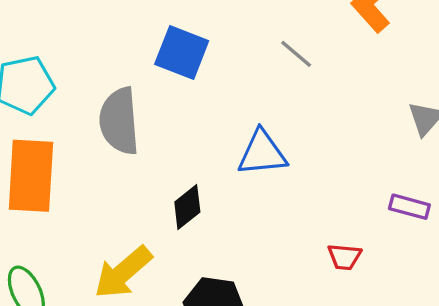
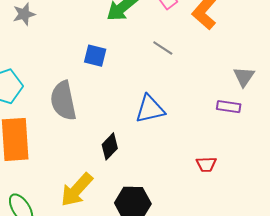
blue square: (182, 53) -> (95, 56), size x0.7
purple rectangle: (409, 207) -> (229, 107), moved

